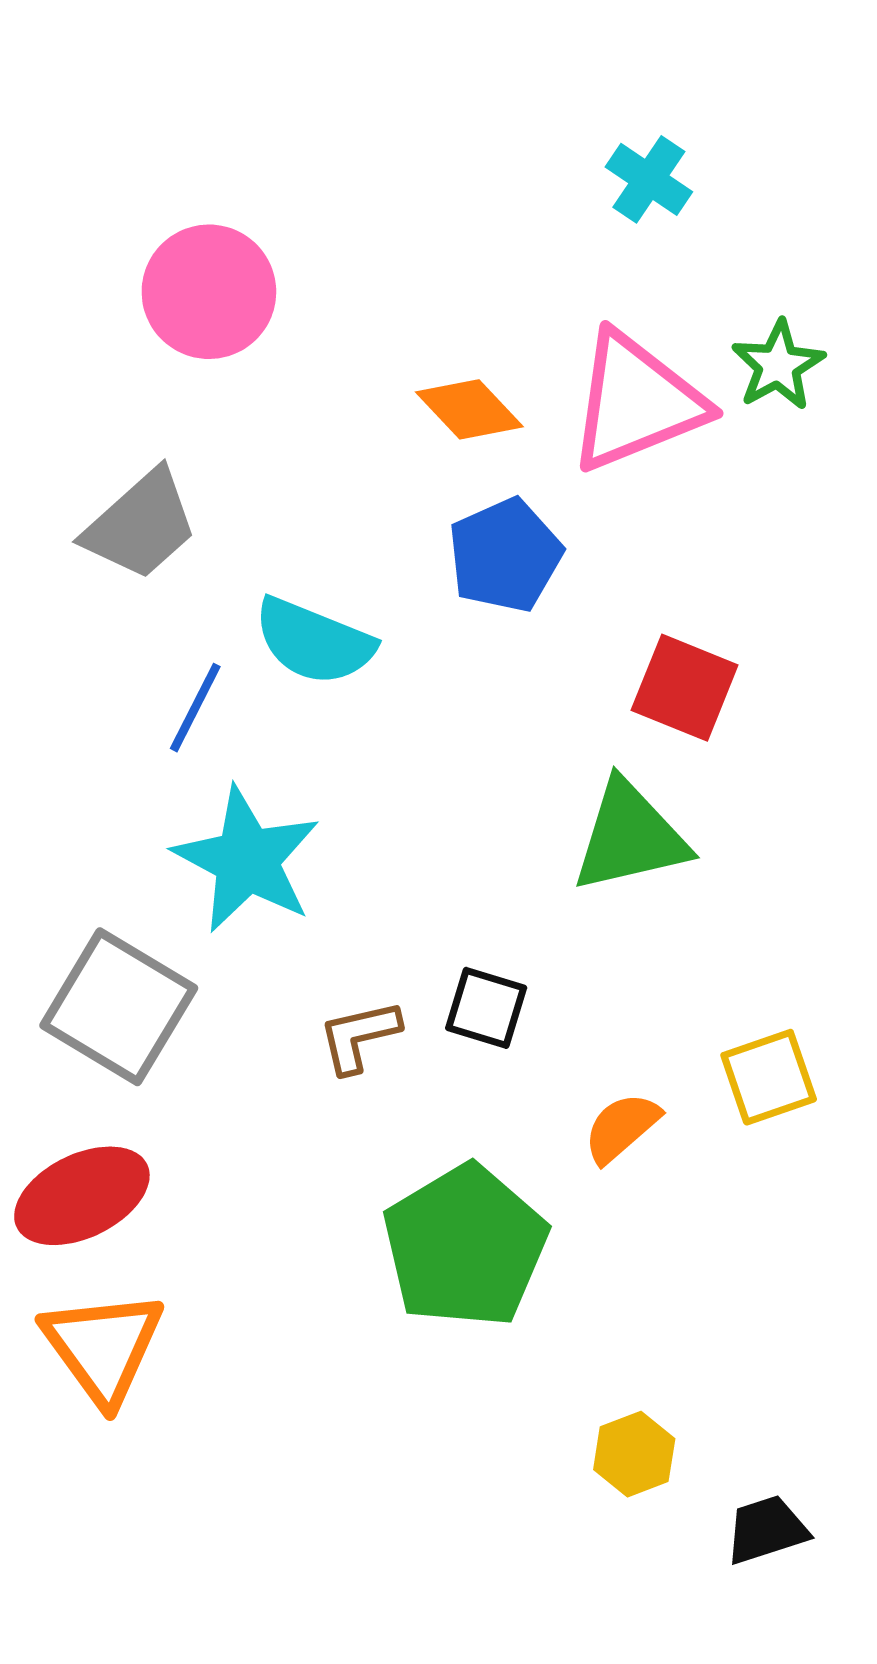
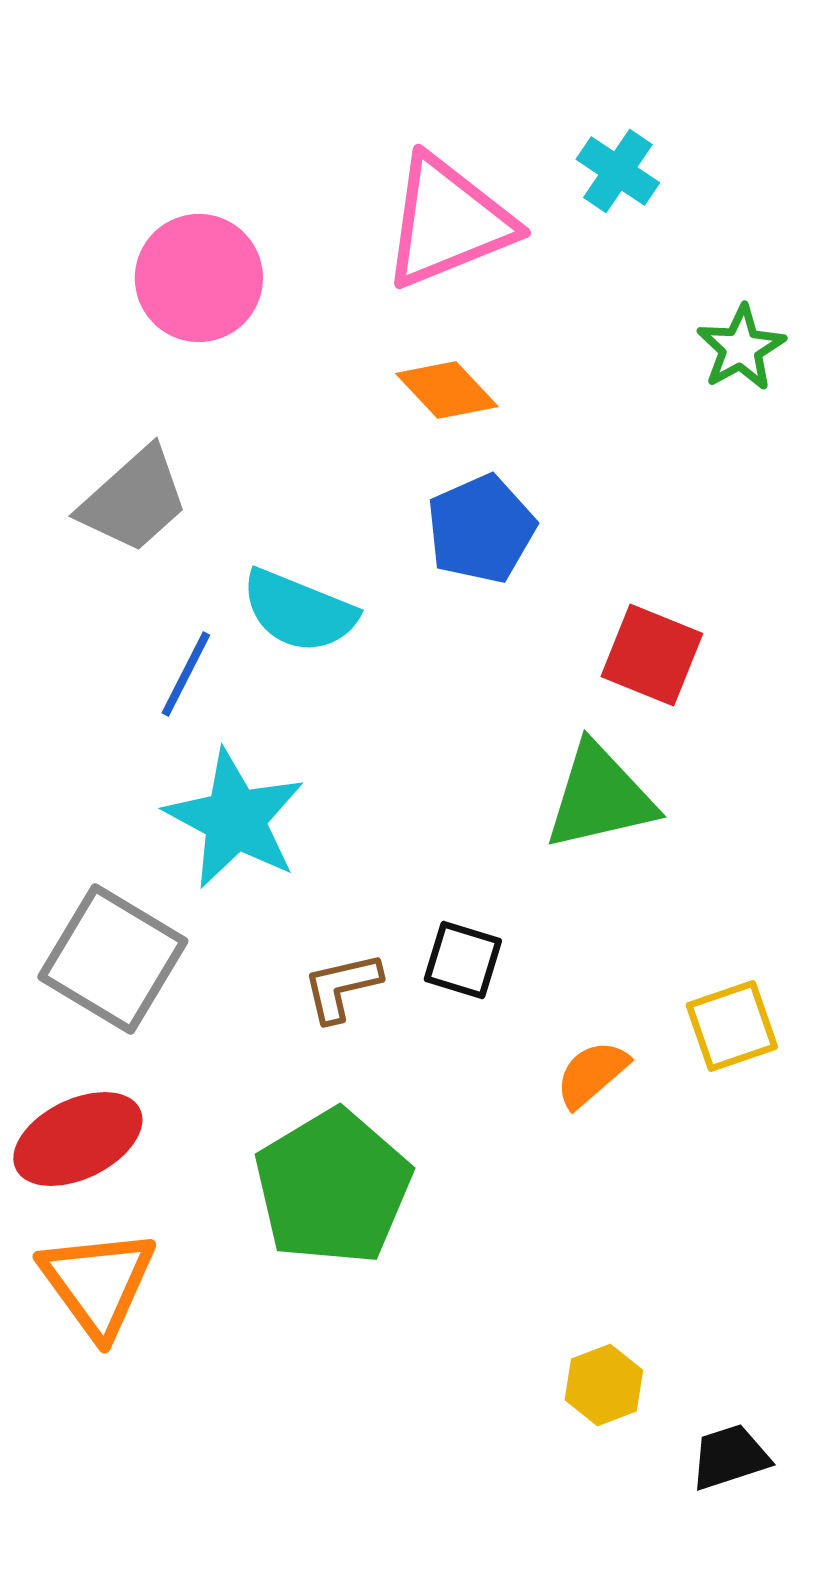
pink triangle: (636, 402) -> (448, 222), moved
green pentagon: (465, 1246) -> (333, 1187), moved

